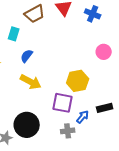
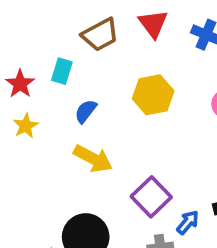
yellow hexagon: (78, 81) -> (153, 95), moved
purple square: (63, 103) -> (151, 197), turned 35

